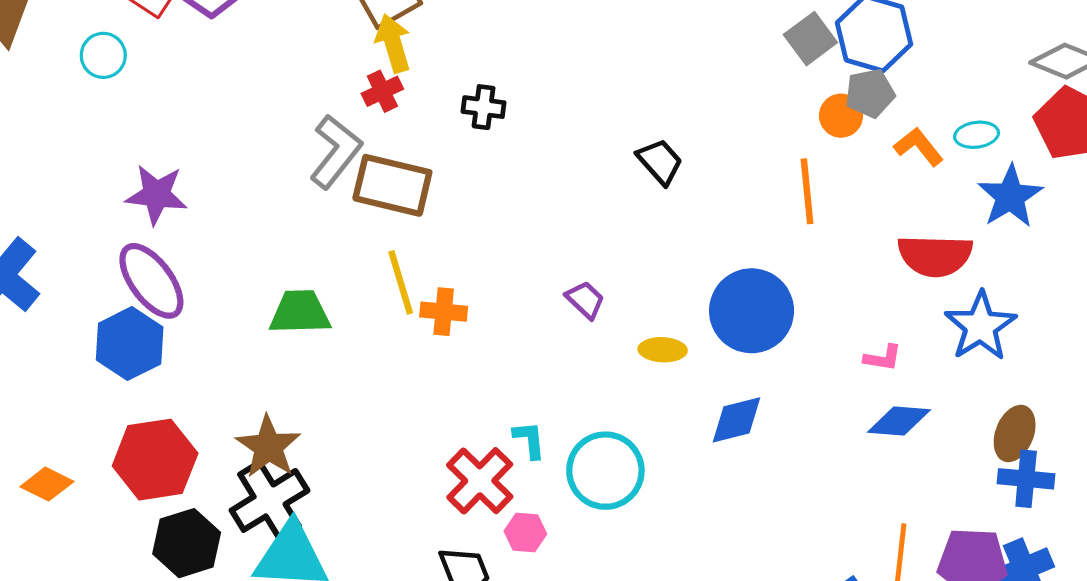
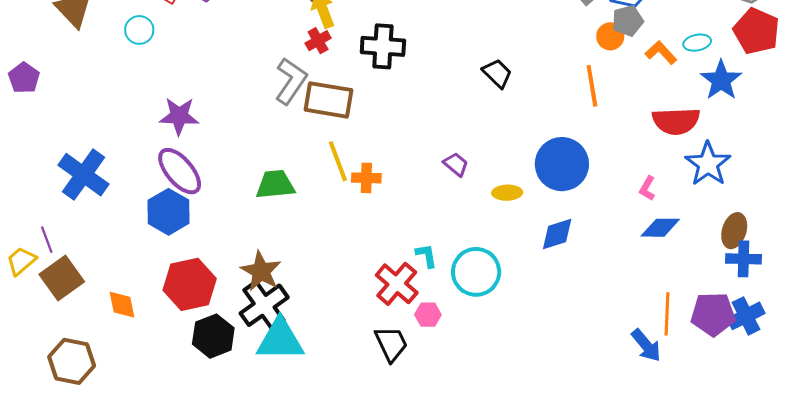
black cross: (484, 107) -> (383, 46), size x1.6
pink L-shape: (883, 358) -> (647, 188), turned 115
orange diamond: (47, 484) -> (122, 305), turned 56

